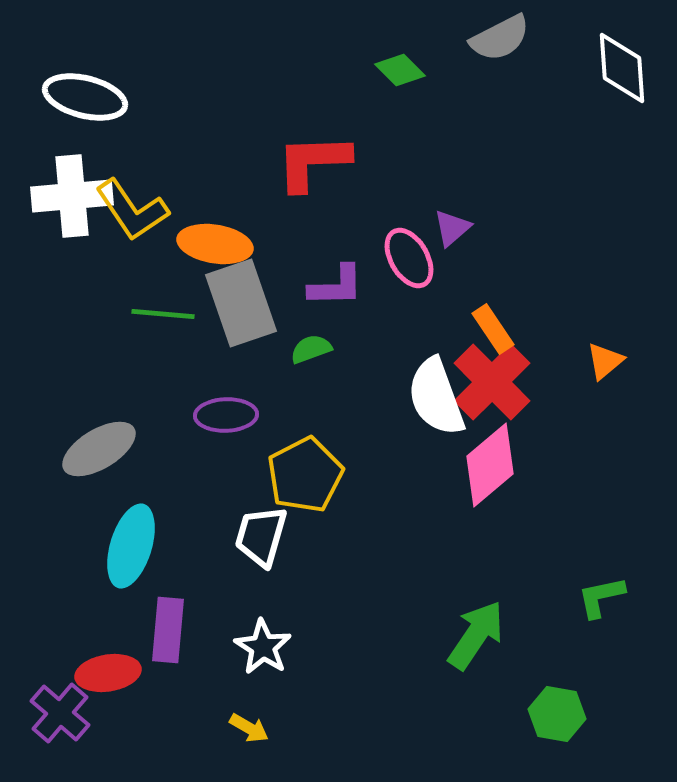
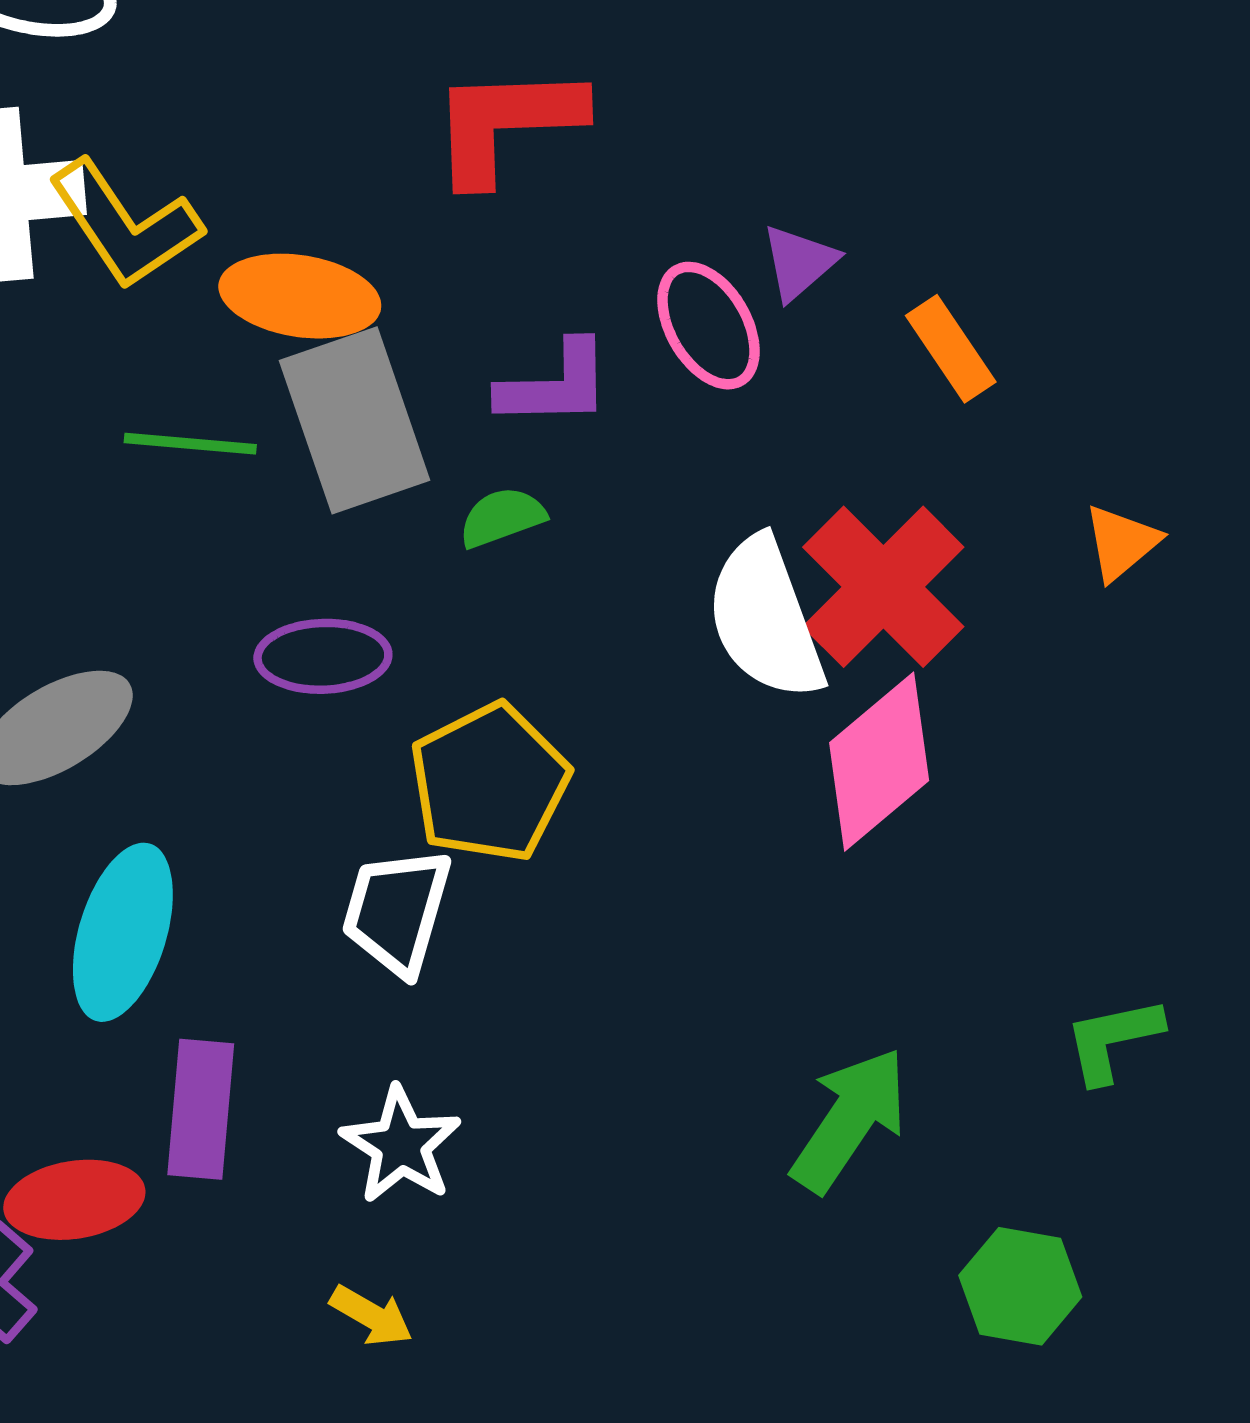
orange rectangle: (493, 329) -> (951, 349), moved

